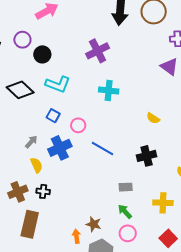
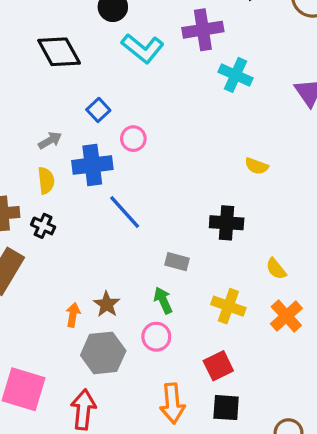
cyan L-shape: (58, 84) -> (143, 48), moved
cyan cross: (109, 91) -> (235, 75), moved
yellow semicircle: (153, 118) -> (257, 166), turned -32
blue line: (103, 148) -> (125, 212), moved

